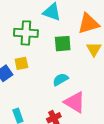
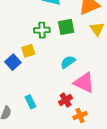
green cross: (26, 33) -> (42, 30), moved, size x0.7

